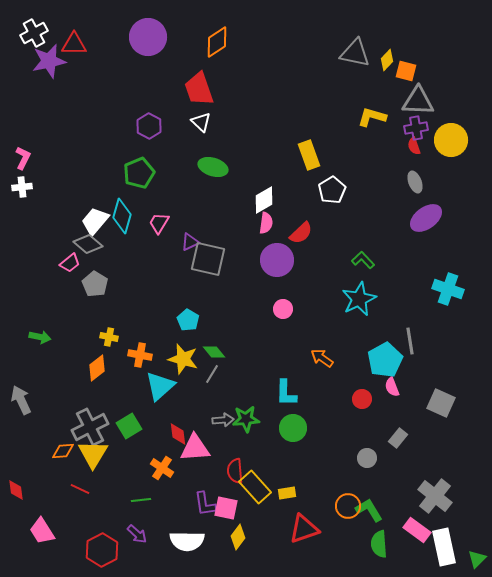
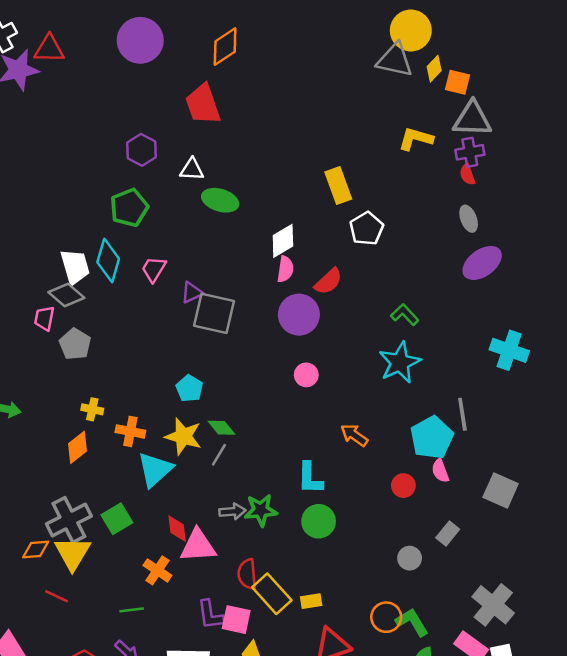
white triangle: (201, 122) -> (192, 169), moved, turned -40
yellow circle: (451, 140) -> (411, 30), moved
white trapezoid: (95, 221) -> (75, 267), turned 124
pink trapezoid: (70, 263) -> (44, 318), turned 140

